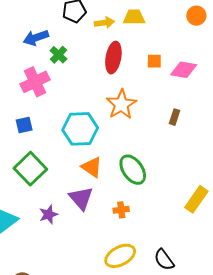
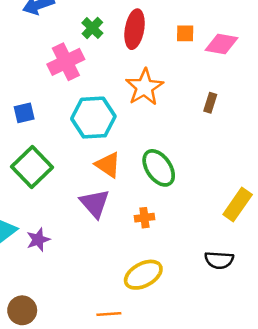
green cross: (58, 55) -> (92, 28), moved
pink cross: (35, 82) -> (66, 62), moved
purple star: (48, 214) -> (38, 240), moved
black semicircle: (164, 260) -> (219, 260), moved, turned -50

